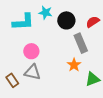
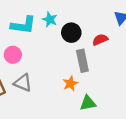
pink circle: (31, 51) -> (13, 55), moved

